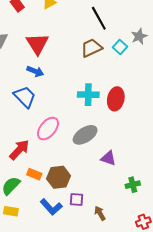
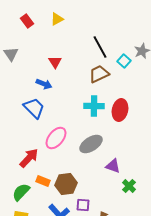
black line: (99, 18) -> (100, 47), moved
red triangle: (37, 44) -> (55, 62), moved, size x0.6
brown trapezoid: (91, 48) -> (99, 74), moved
green cross: (133, 185) -> (129, 186), moved, turned -32

